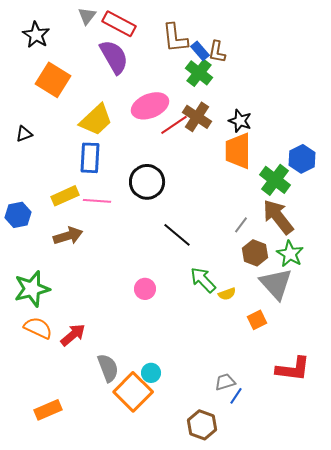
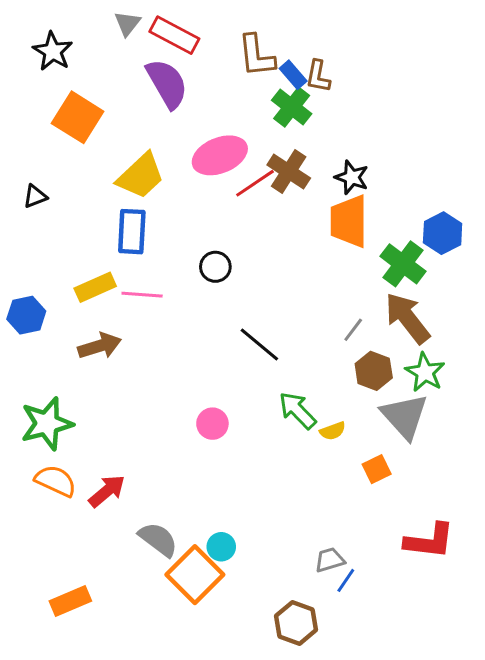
black circle: (147, 182) -> (215, 267), size x0.6
gray semicircle: (108, 368) -> (158, 539), turned -32

